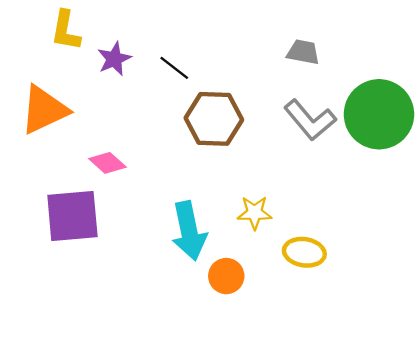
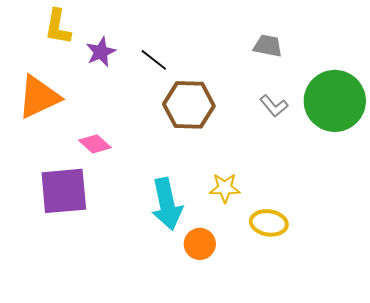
gray L-shape: (310, 120) -> (274, 106), size x0.6

